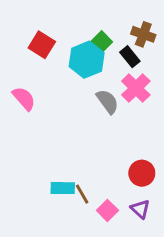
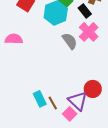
pink semicircle: (24, 99) -> (14, 39), turned -48
cyan rectangle: (63, 188) -> (40, 99), turned 63
purple triangle: (140, 209) -> (78, 101), moved, size x1.5

